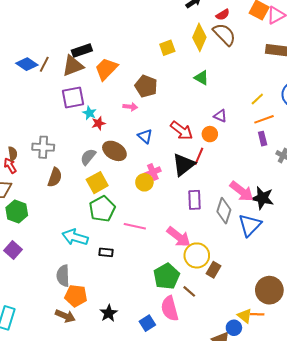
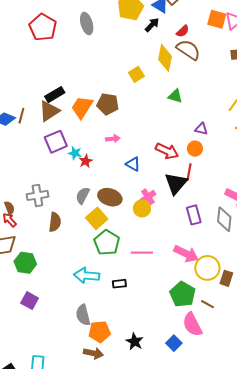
brown pentagon: (146, 86) -> (108, 104), moved
brown ellipse: (114, 151) -> (110, 197), moved

